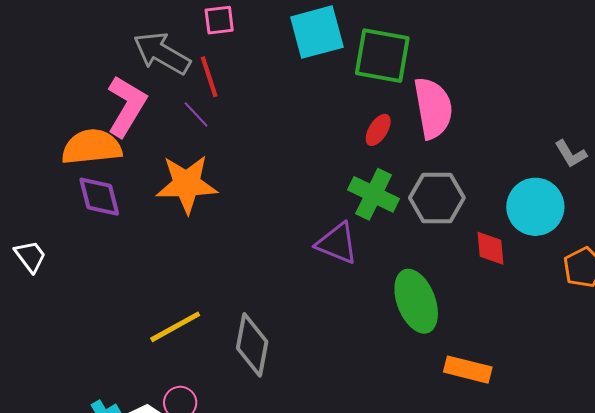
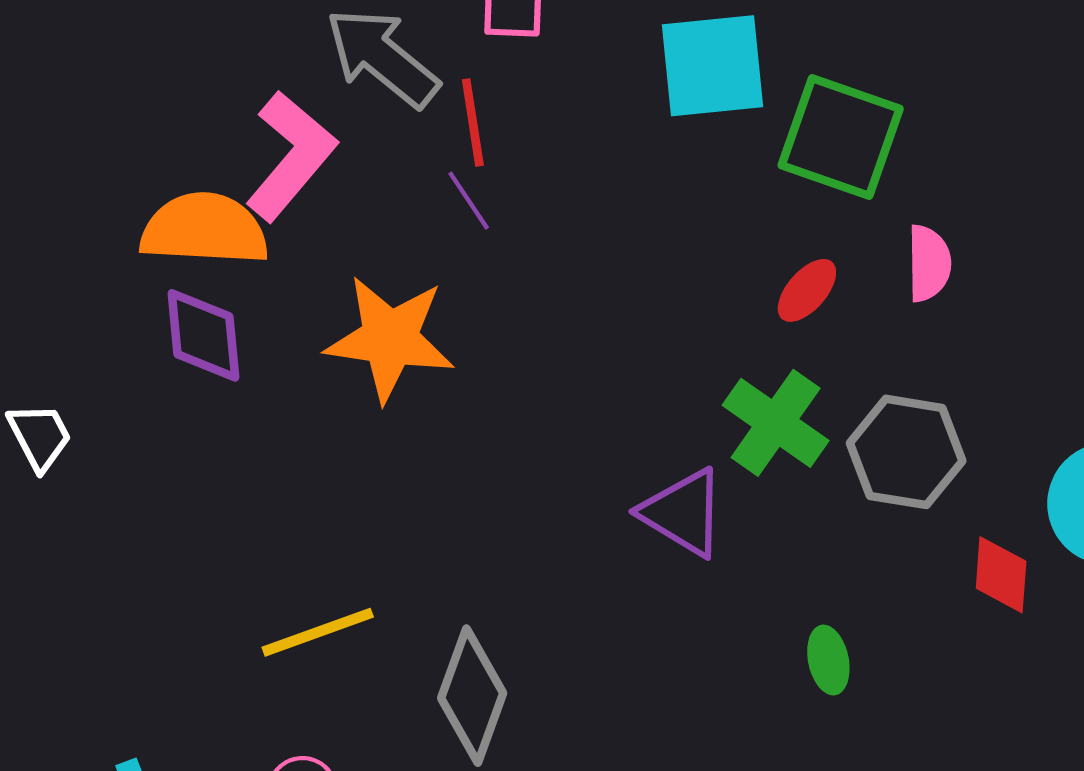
pink semicircle: (433, 108) -> (929, 263), size x0.6
purple line: (196, 114) -> (469, 201), moved
green ellipse: (416, 301) -> (828, 660), size x0.5

